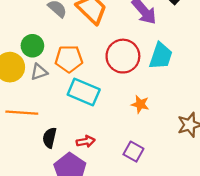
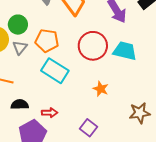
cyan trapezoid: (161, 56) -> (125, 51), turned -105
gray triangle: (39, 72) -> (20, 48), turned -42
black semicircle: (50, 138) -> (20, 105), turned 66

